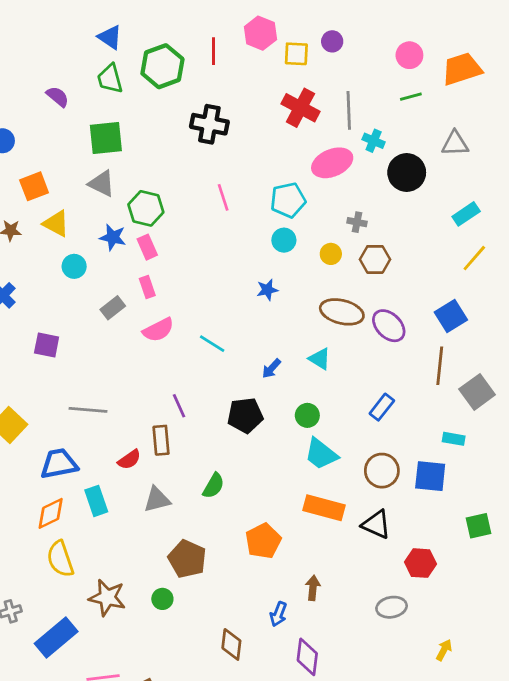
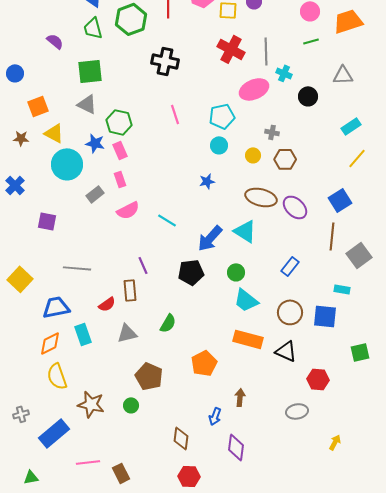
black circle: (407, 172) -> (308, 96), size x0.7
cyan circle: (74, 266) -> (67, 164), size x1.8
cyan triangle: (320, 359) -> (245, 231), size x1.4
blue arrow: (271, 368) -> (210, 238), size x1.8

